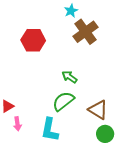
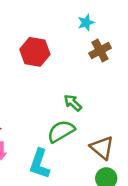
brown cross: (86, 32) -> (100, 51), size x0.7

